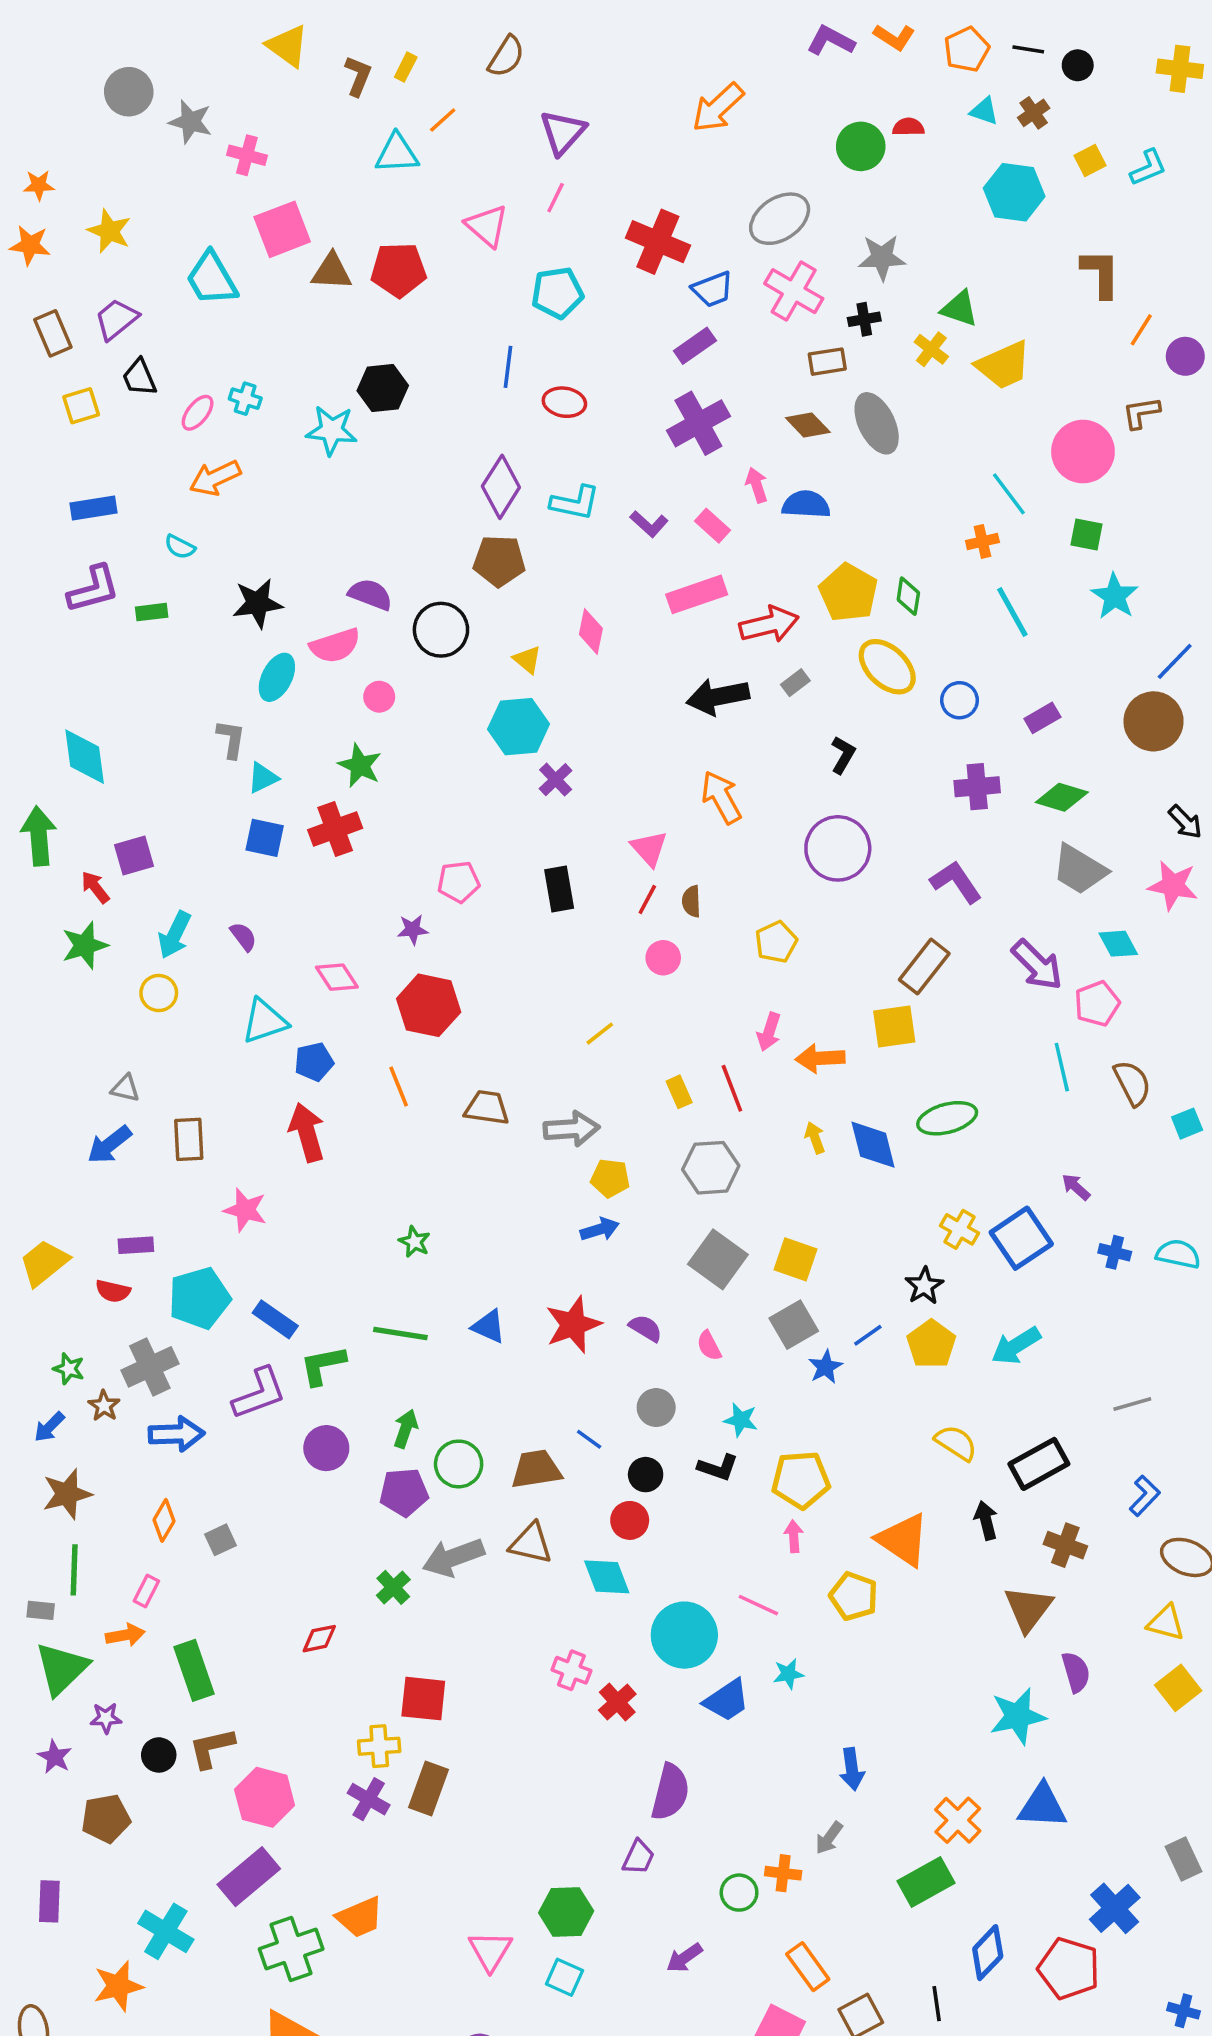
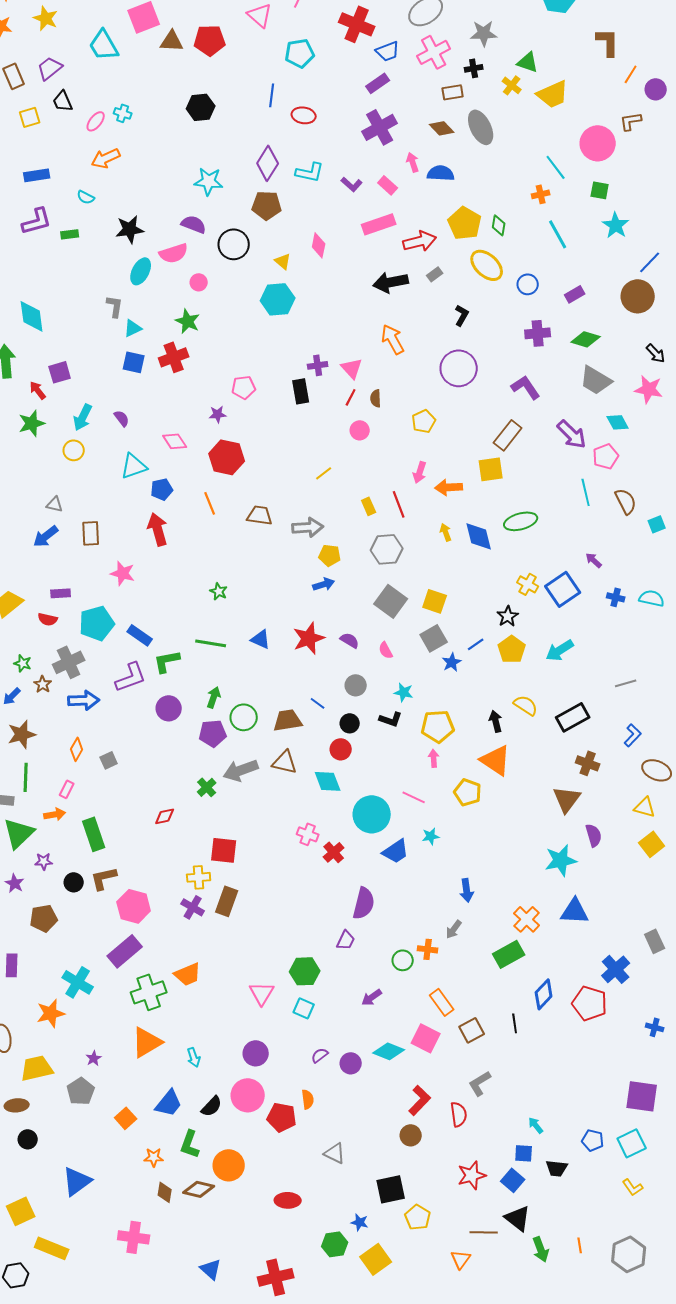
pink cross: (794, 291) -> (434, 52), turned 32
cyan star: (332, 430) -> (209, 181), moved
purple cross: (556, 780) -> (318, 365), moved, turned 36
black arrow: (986, 1520) -> (496, 721), moved

